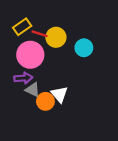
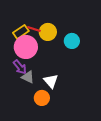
yellow rectangle: (22, 27) -> (21, 32), moved
purple arrow: (23, 78) -> (20, 67), turned 56
orange circle: (45, 101) -> (42, 98), moved

